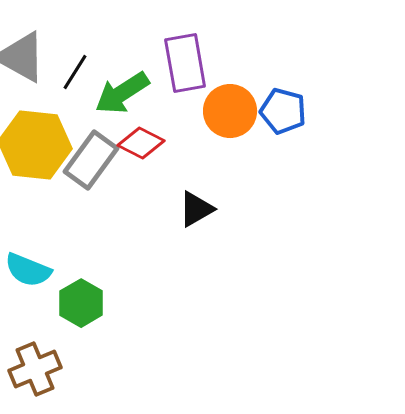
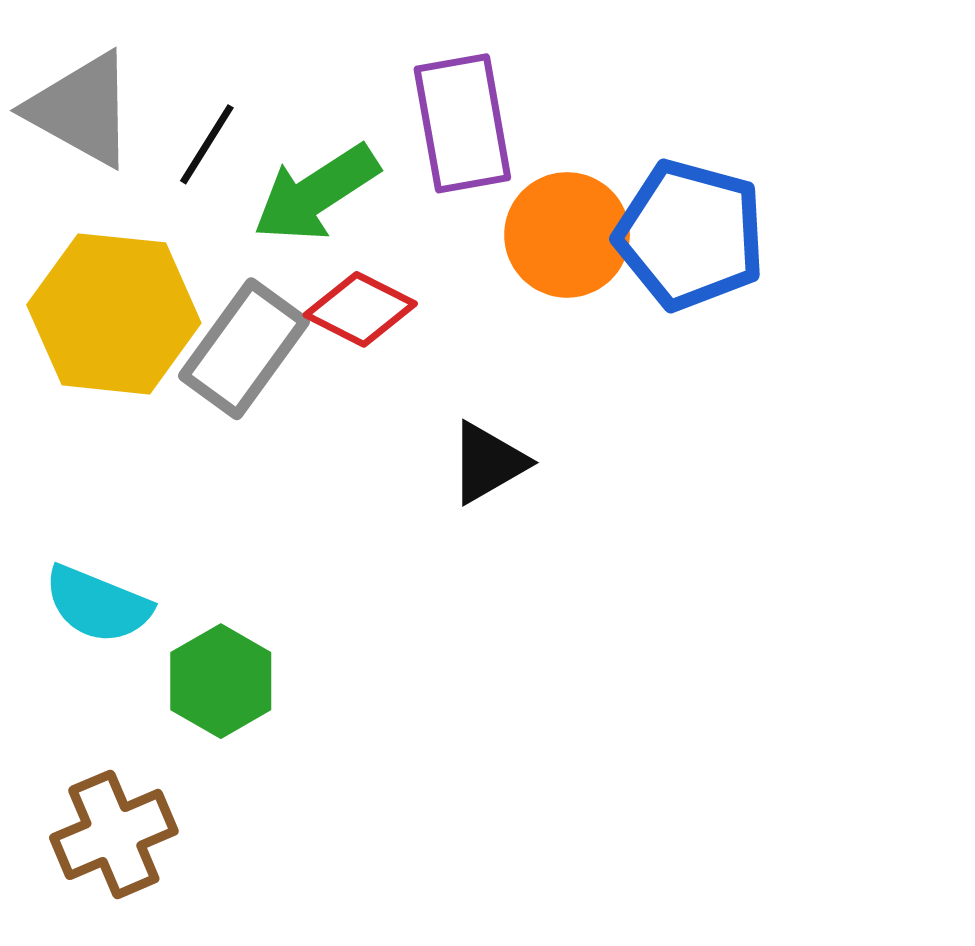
blue pentagon: (283, 111) -> (690, 235), size x1.4

